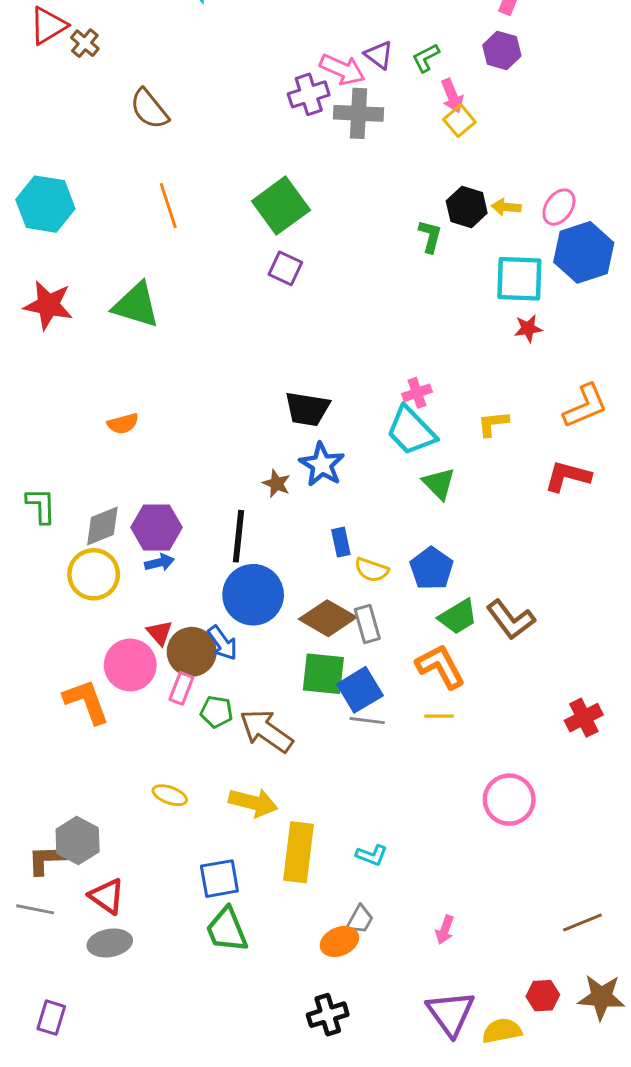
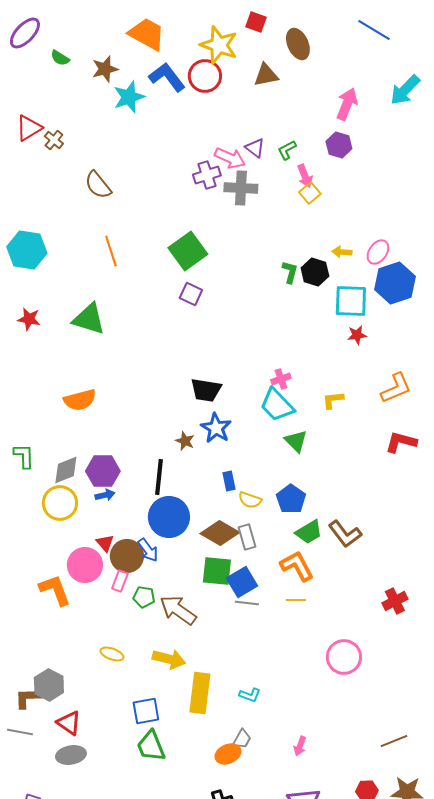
black hexagon: (467, 207) -> (315, 272), moved
red star: (48, 305) -> (29, 319), size x0.7
orange semicircle: (123, 424) -> (80, 400), size x1.5
red L-shape: (568, 476) -> (401, 442), moved

